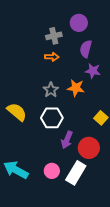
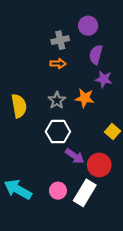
yellow semicircle: (17, 112) -> (19, 106), moved, turned 40
purple arrow: (67, 140) -> (75, 156), turned -78

